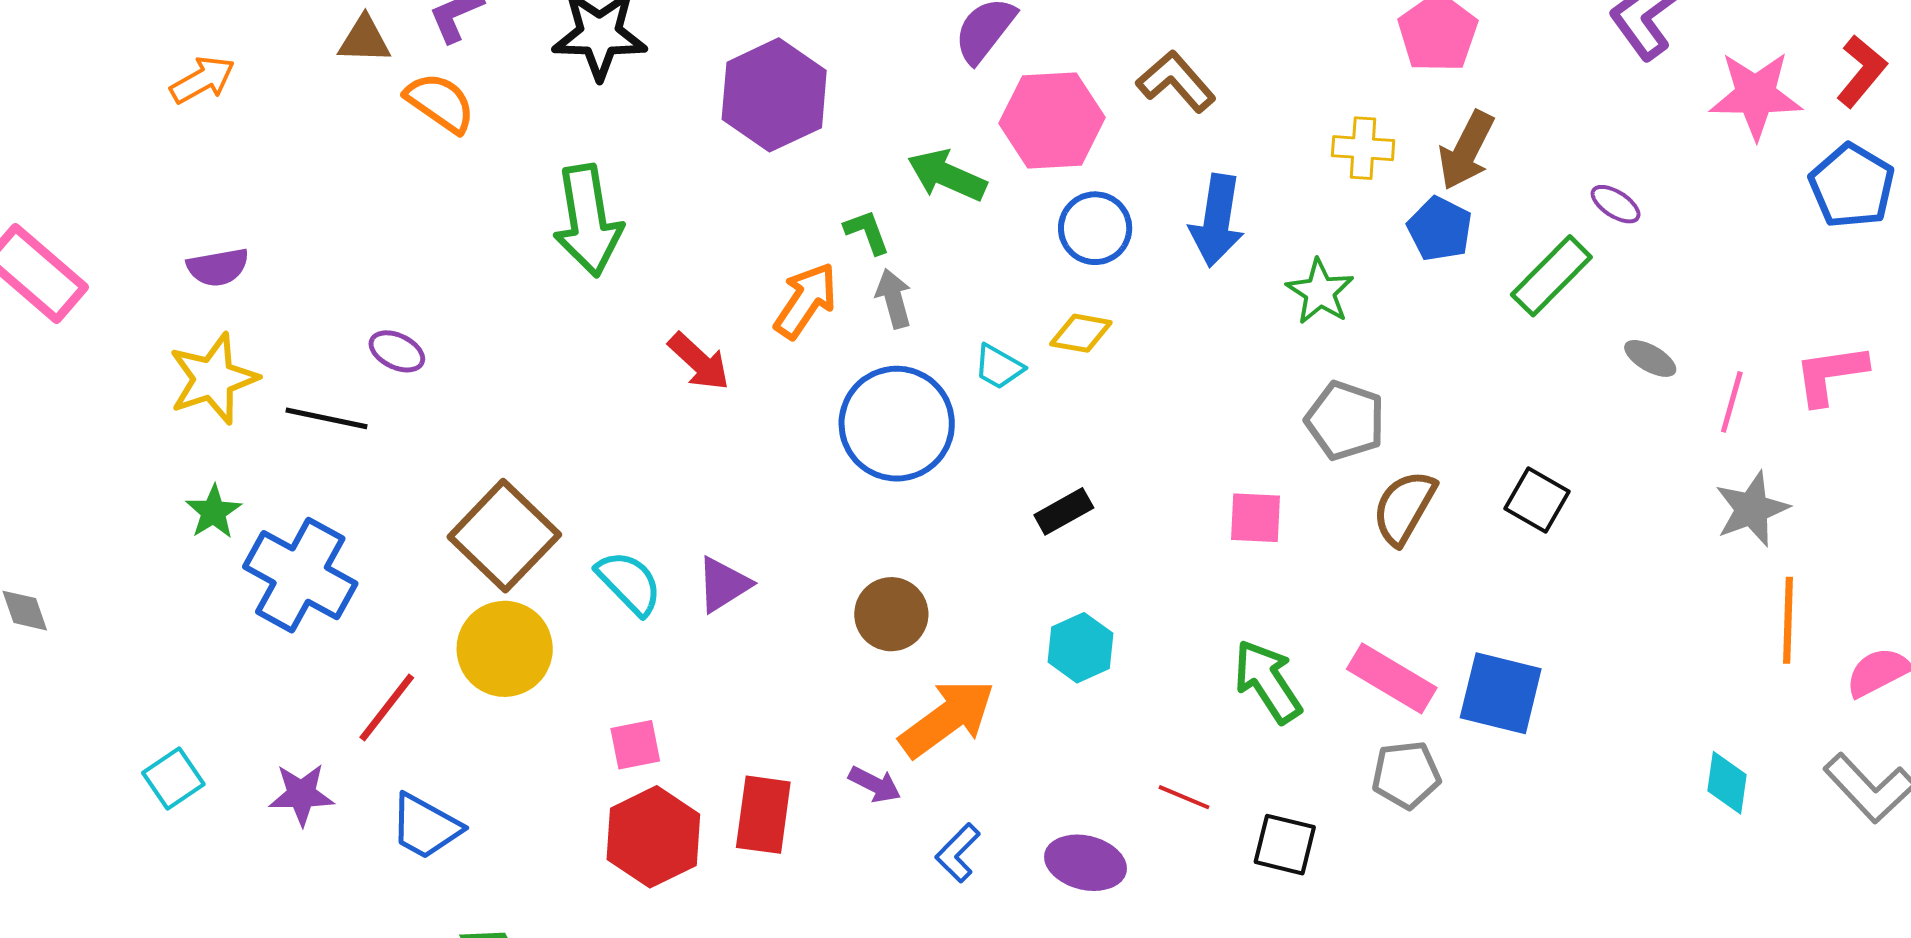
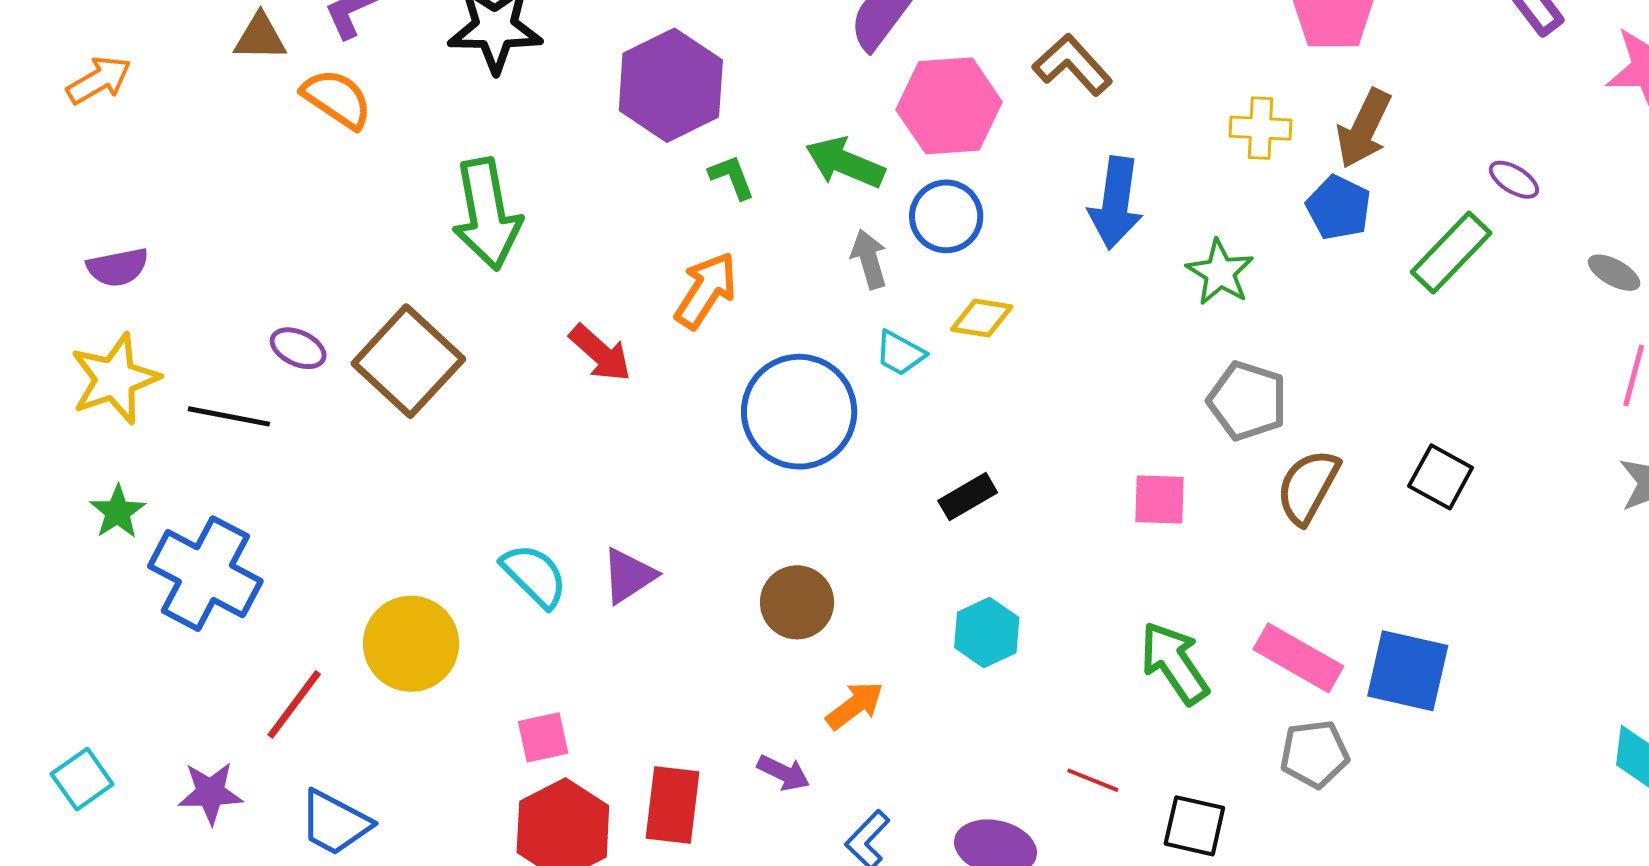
blue circle: (1095, 228) -> (946, 216), moved
green L-shape: (867, 232) -> (732, 177), moved
gray arrow: (894, 299) -> (869, 259), moved
gray ellipse: (1650, 358) -> (1614, 273), moved
brown square: (504, 536) -> (408, 361), moved
orange arrow: (947, 718) -> (855, 705), size x0.6

